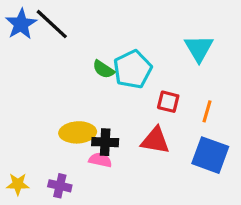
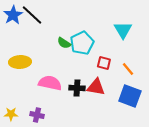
orange line: (207, 111) -> (128, 69), turned -56
yellow ellipse: (78, 132) -> (20, 62), moved
black cross: (105, 142) -> (77, 88), moved
pink semicircle: (100, 160) -> (50, 83), moved, size x1.6

